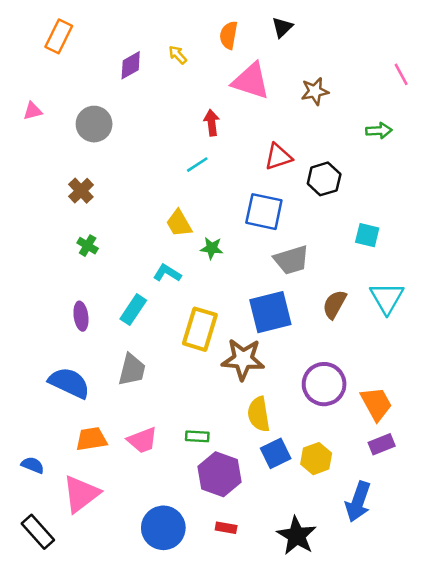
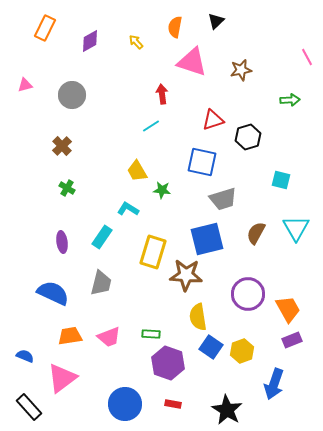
purple diamond: (131, 65) -> (90, 41), moved
blue square: (276, 453) -> (211, 347), turned -30

